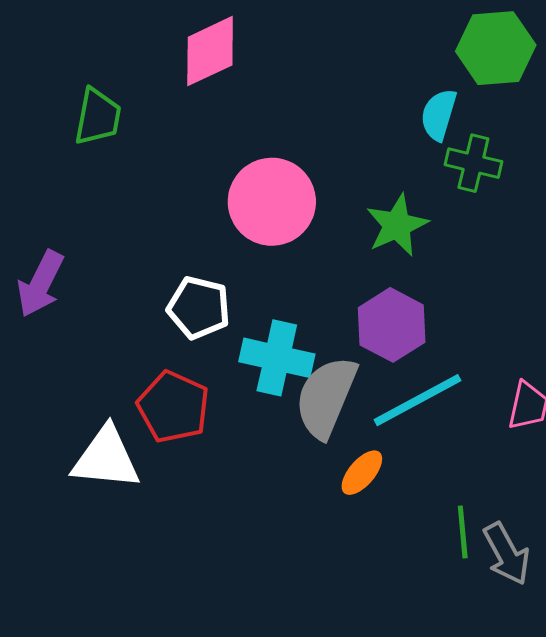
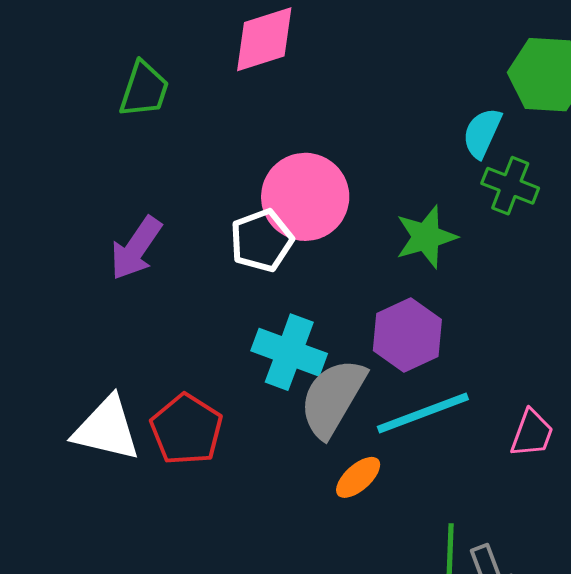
purple arrow: (40, 284) -> (136, 248), moved
white pentagon: (199, 308) -> (262, 240), moved, turned 30
red pentagon: (173, 407) -> (187, 429), moved

